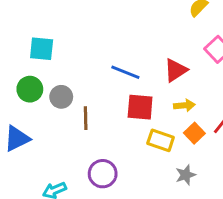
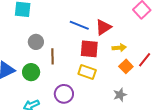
red triangle: (176, 70) -> (103, 27), moved
green circle: (30, 89) -> (31, 72), moved
yellow rectangle: (161, 140) -> (87, 72), moved

